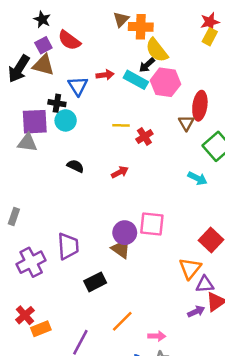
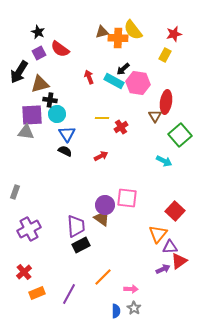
brown triangle: (121, 19) -> (102, 32), turned 32
yellow rectangle: (210, 37) -> (165, 55), moved
yellow semicircle: (157, 50) -> (133, 30), moved
brown triangle: (43, 65) -> (40, 84), moved, turned -30
red arrow: (105, 75) -> (89, 77), turned -104
blue triangle: (78, 86) -> (67, 134), moved
purple trapezoid: (68, 246) -> (76, 226), moved
orange rectangle: (41, 329) -> (37, 293), moved

